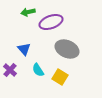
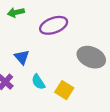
green arrow: (28, 12) -> (16, 12), moved
gray ellipse: (67, 49) -> (91, 57), moved

